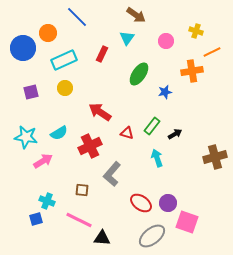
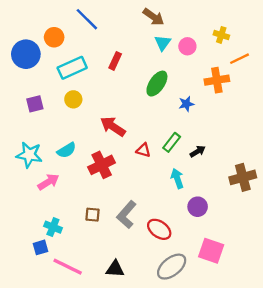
cyan triangle: (127, 38) -> (163, 43), moved
gray L-shape: (112, 174) -> (126, 215), moved
purple circle: (168, 203) -> (198, 207), moved
pink line: (79, 220) -> (68, 267), moved

